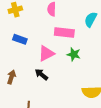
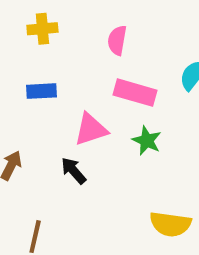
blue rectangle: (20, 39) -> (41, 91), turned -32

